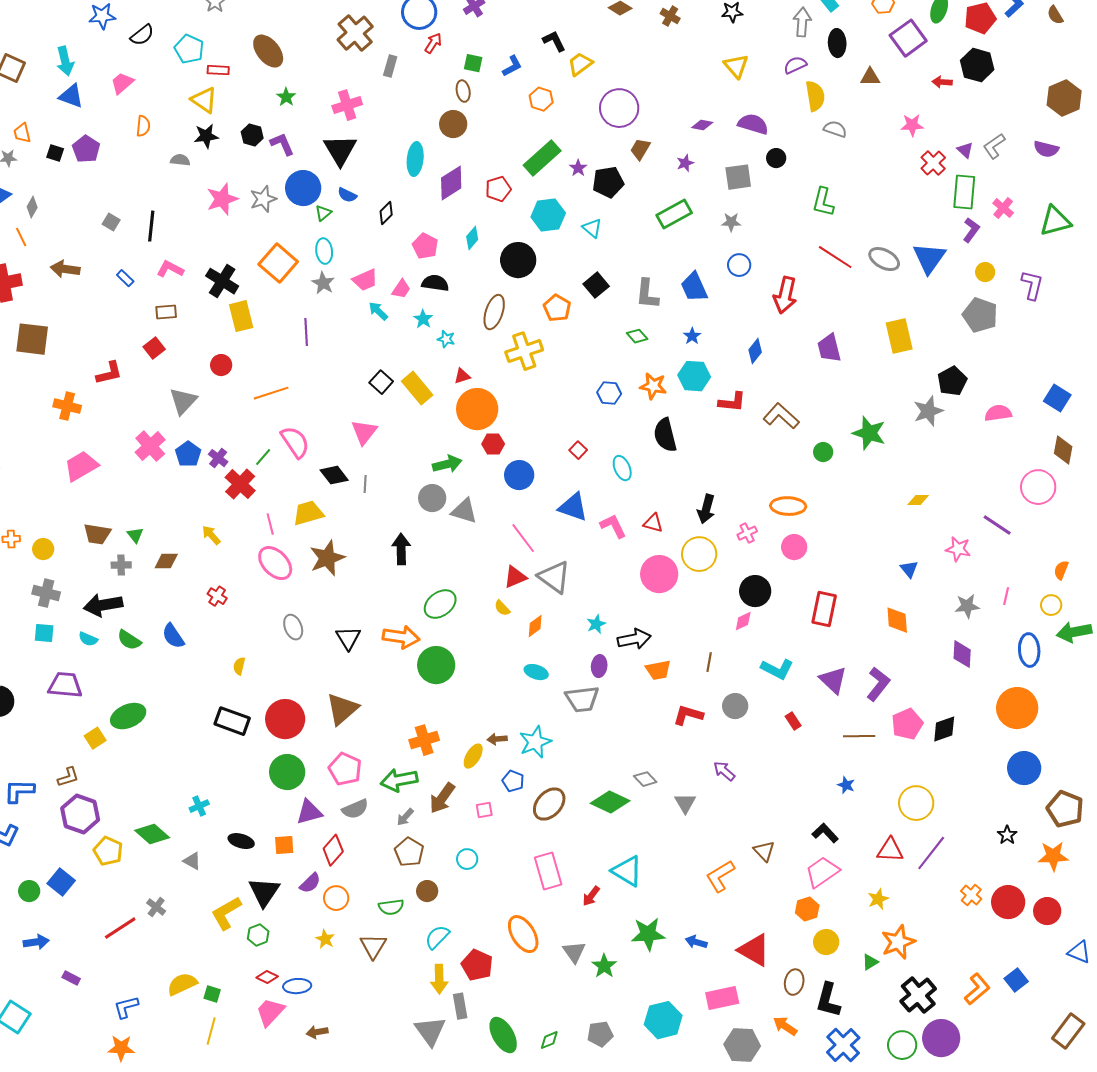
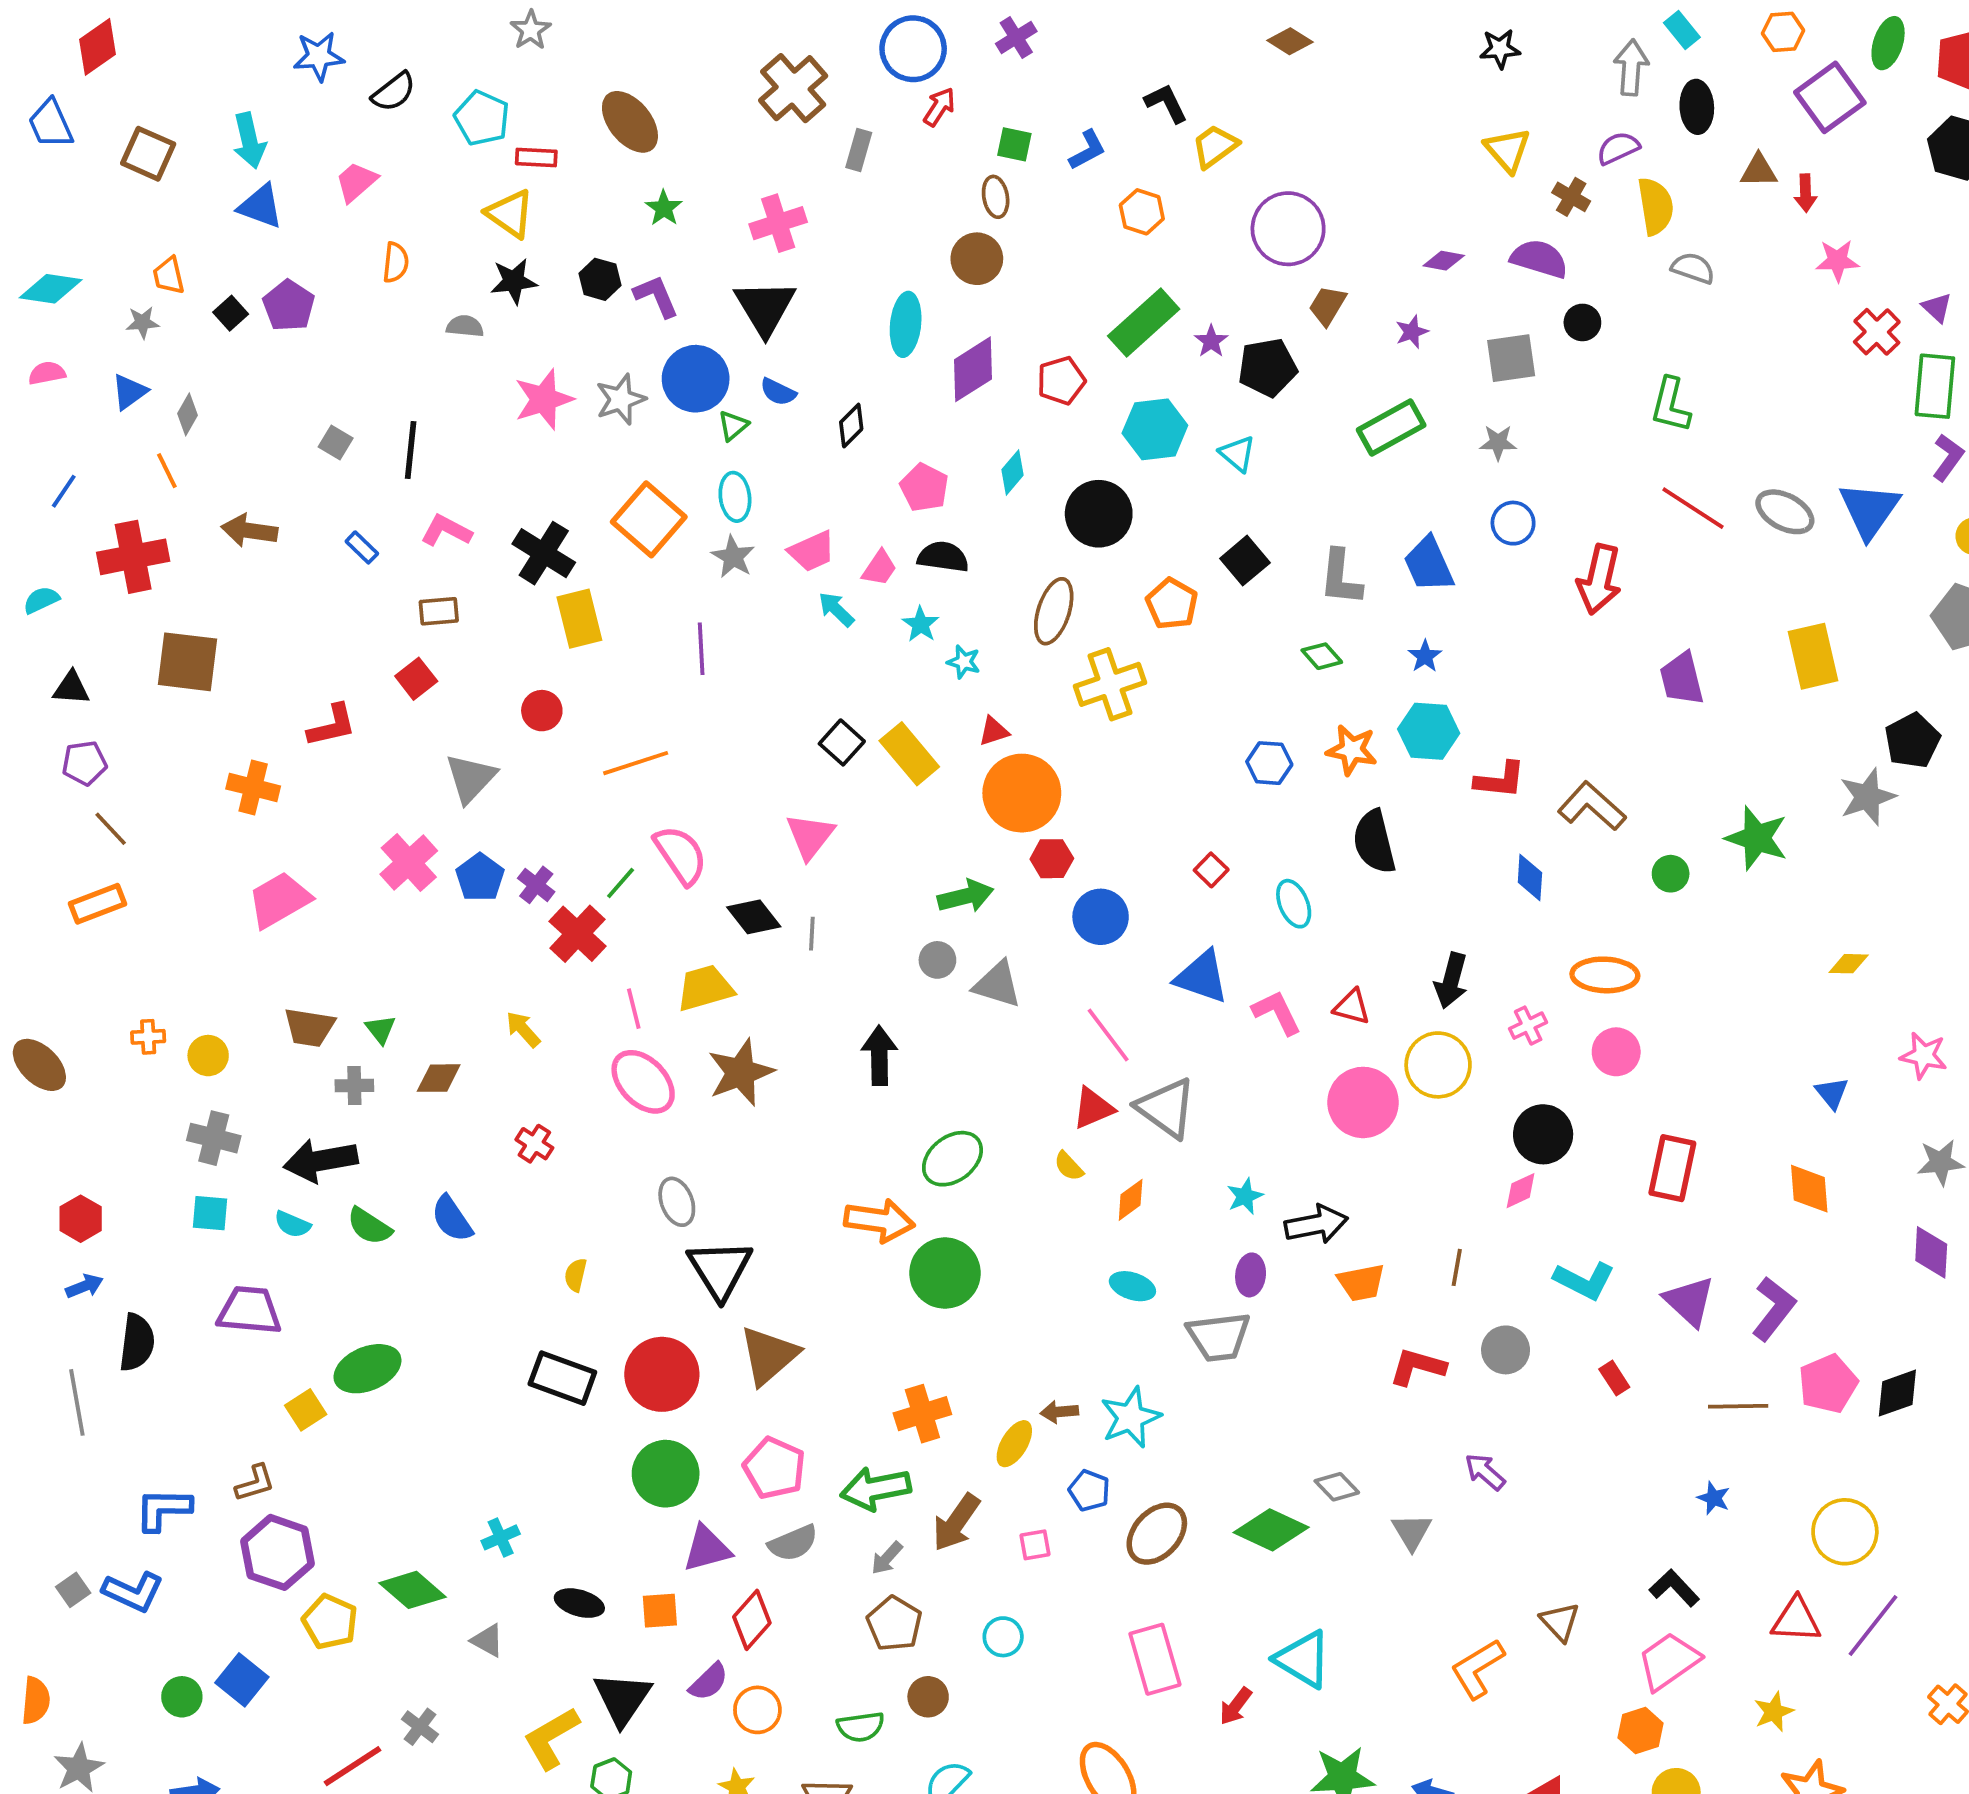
brown cross: (670, 16) -> (1571, 197), moved
red arrow: (942, 82) -> (1806, 193), moved, turned -96
black square: (55, 153) -> (231, 313), turned 30
blue diamond: (755, 351) -> (1530, 877), moved, turned -35
gray circle: (432, 498) -> (937, 960), size x0.7
black triangle: (348, 638) -> (720, 1269), moved, size x1.4

